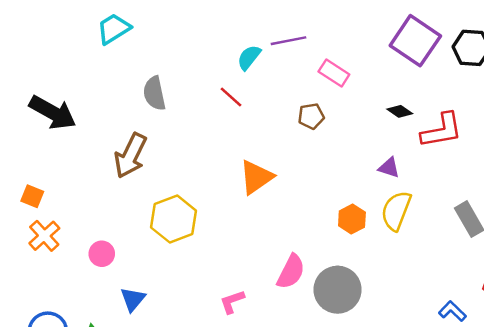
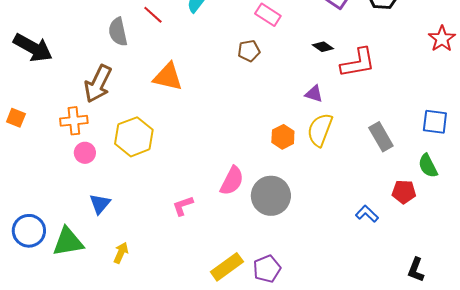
red line: (231, 97) -> (153, 15), moved
orange triangle: (256, 177) -> (168, 77), moved, turned 48
orange cross: (44, 236) -> (74, 121), moved, turned 36
pink circle: (102, 254) -> (85, 153), moved

